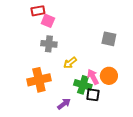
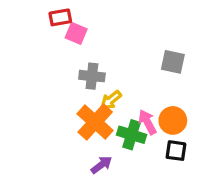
gray cross: (49, 44) -> (92, 76), moved
orange cross: (39, 80) -> (95, 122), moved, turned -35
black square: (93, 95) -> (176, 151), moved

